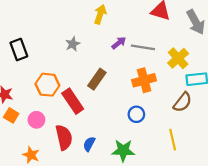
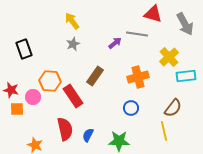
yellow arrow: (100, 14) -> (72, 21), moved, turned -54
gray line: (143, 47) -> (137, 34), moved
brown semicircle: (183, 102) -> (173, 108), moved
orange square: (11, 115) -> (17, 109), turned -32
pink circle: (36, 120) -> (33, 97), moved

